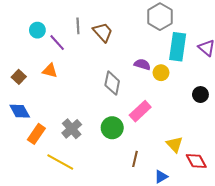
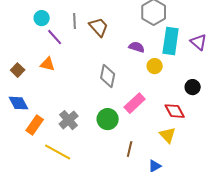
cyan circle: (37, 30) -> (42, 18), moved
purple semicircle: (142, 64) -> (137, 47), moved
red diamond: (196, 161) -> (175, 111), moved

